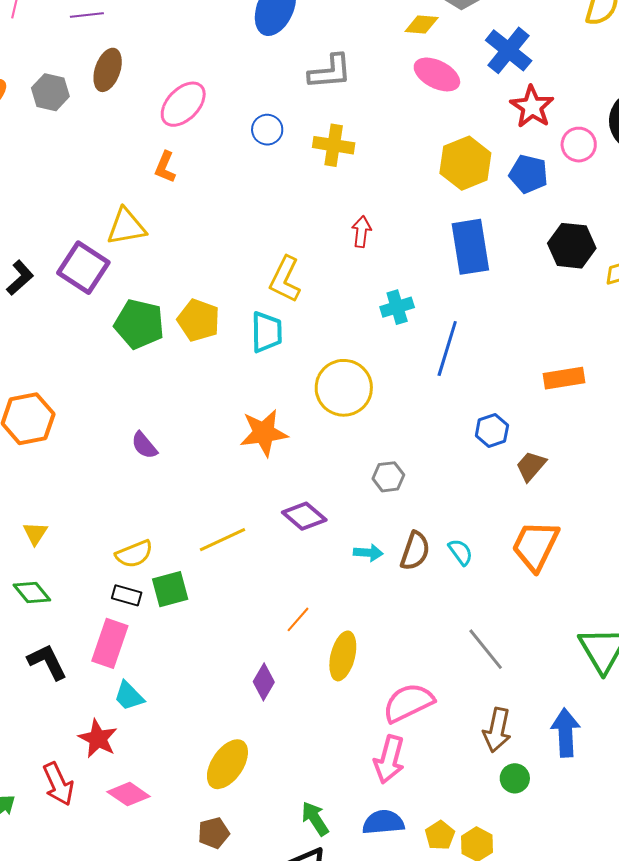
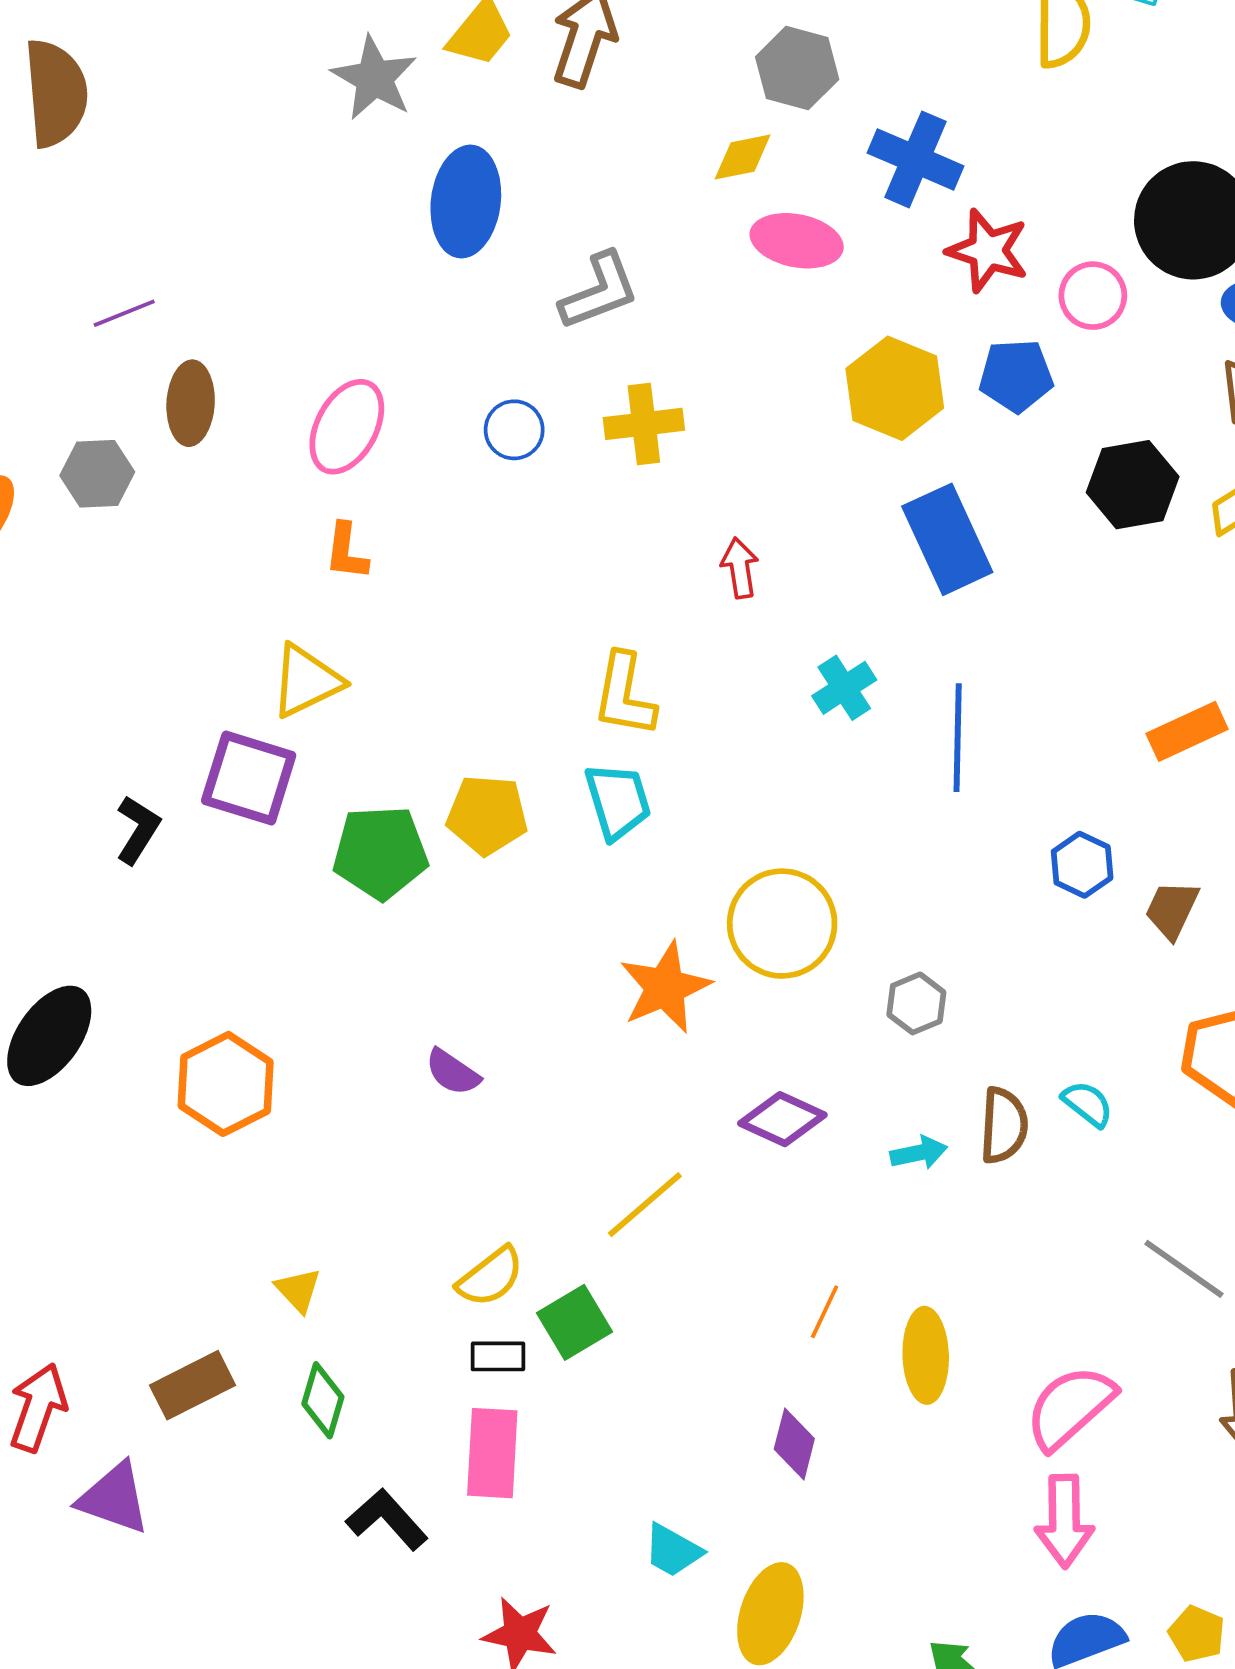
yellow circle: (344, 388) -> (782, 924), moved
green diamond: (32, 593) -> (323, 1400), turned 72
cyan trapezoid: (129, 696) -> (673, 1551), moved

